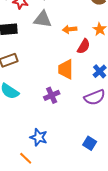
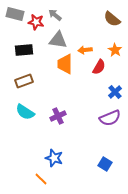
orange trapezoid: (66, 69) -> (65, 64), moved
purple cross: (52, 95) -> (58, 116), moved

